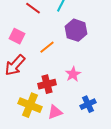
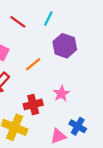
blue cross: (88, 104) -> (78, 126), turned -35
pink triangle: (55, 112) -> (58, 136), moved

